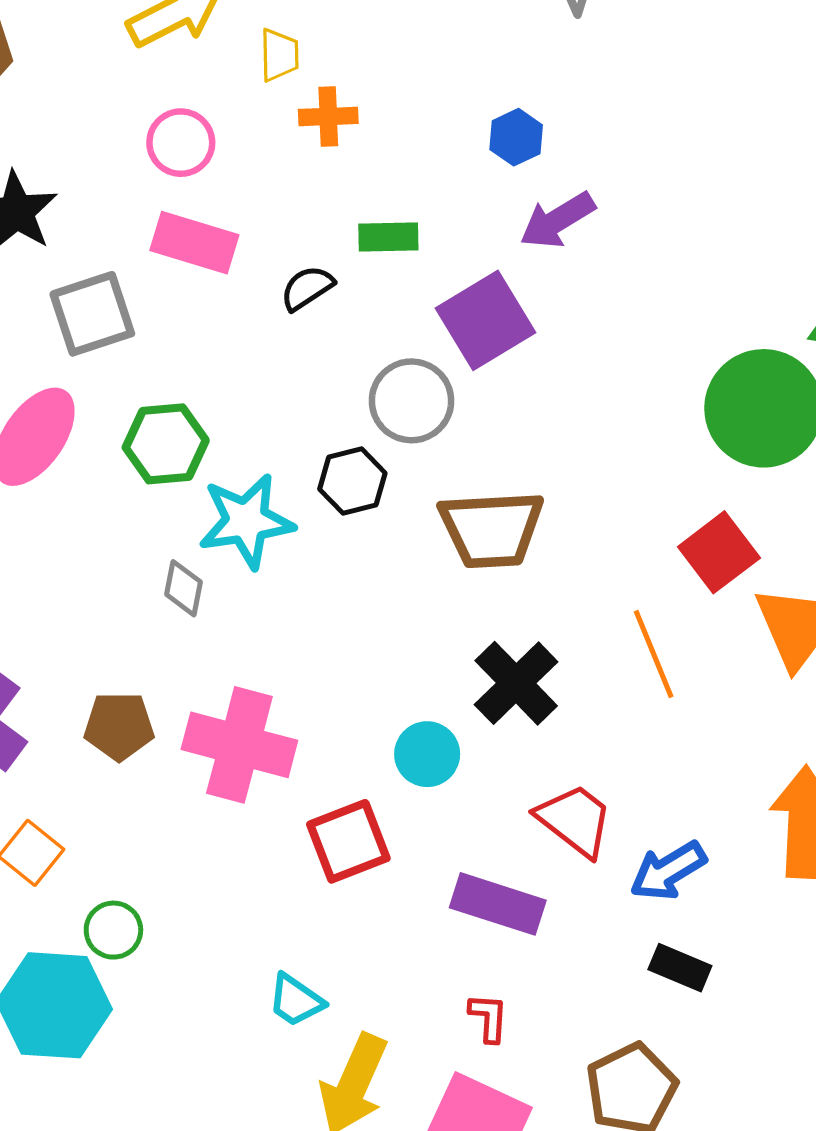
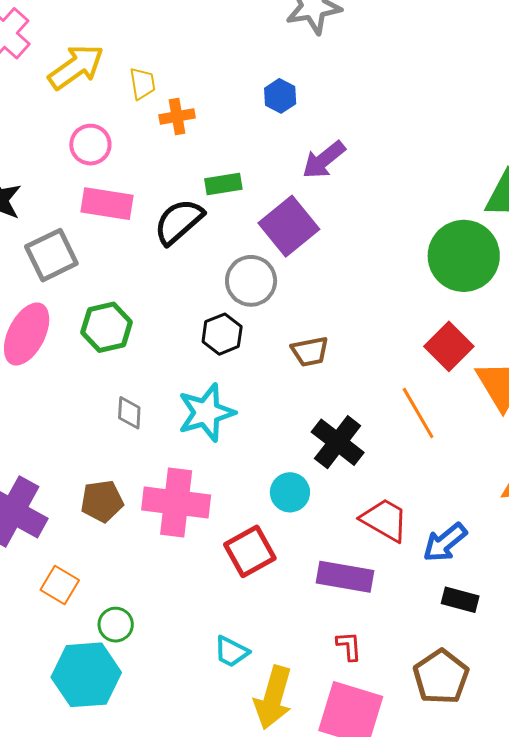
blue hexagon: (516, 137) -> (280, 96), moved
black semicircle: (307, 288) -> (179, 222), size x1.6
cyan star: (246, 521) -> (206, 413), moved
brown trapezoid: (491, 529) -> (310, 351), size x0.6

